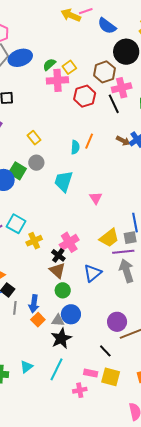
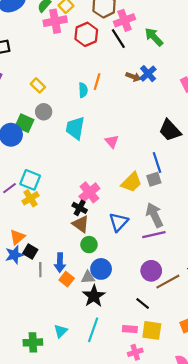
yellow cross: (34, 241) -> (31, 198), moved
purple line: (123, 252) -> (154, 235), moved
pink cross: (80, 390) -> (135, 352), moved

